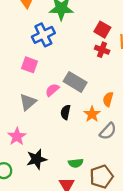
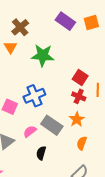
blue cross: (43, 35) -> (34, 96), moved
orange star: (92, 114) -> (77, 119), moved

